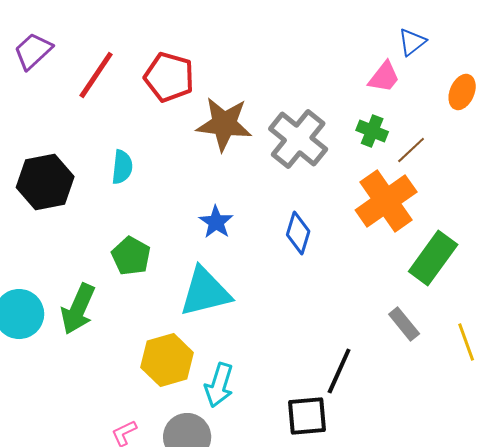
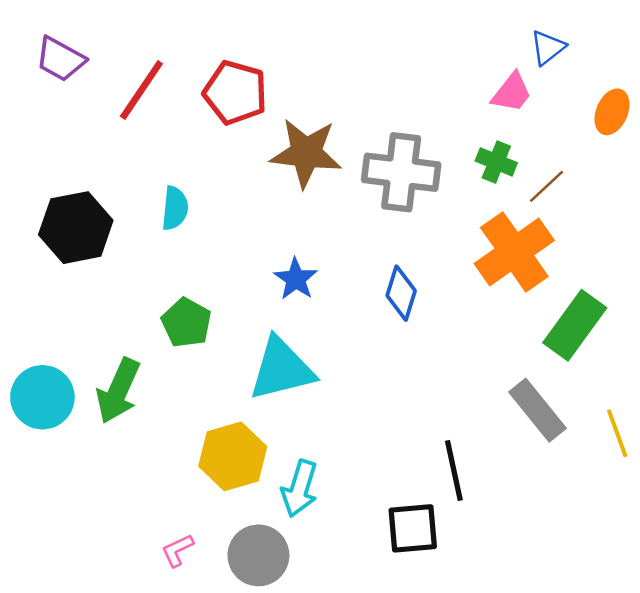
purple trapezoid: (33, 51) -> (60, 59), turned -108
gray cross: (298, 139) -> (401, 172), turned -32
gray rectangle: (404, 324) -> (537, 410), size x1.4
black line: (339, 371) -> (454, 471), turned -36

